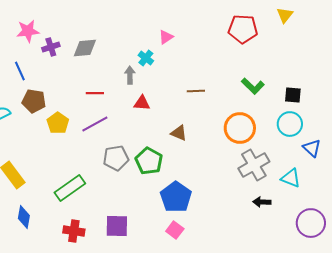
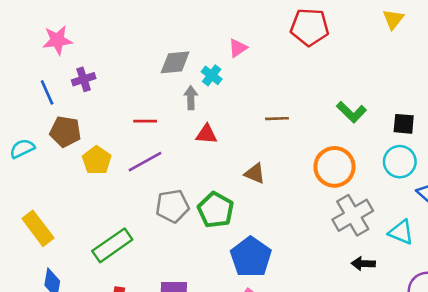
red pentagon: (243, 29) -> (310, 27), moved
purple cross: (51, 47) -> (84, 79), moved
gray diamond: (85, 48) -> (175, 62), moved

